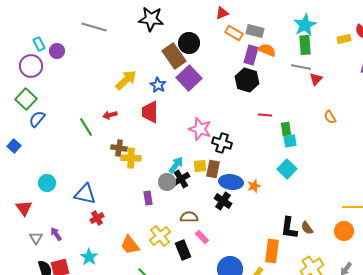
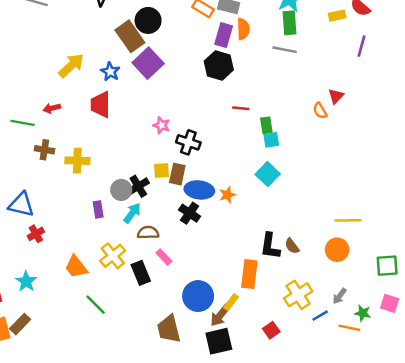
orange semicircle: (267, 50) -> (243, 29), turned 66
red triangle: (316, 79) -> (336, 96), moved
green line: (86, 127) -> (22, 123), turned -48
pink star: (200, 129) -> (162, 125), size x0.6
brown cross: (119, 148) -> (44, 150), moved
cyan arrow: (176, 165) -> (132, 213), moved

